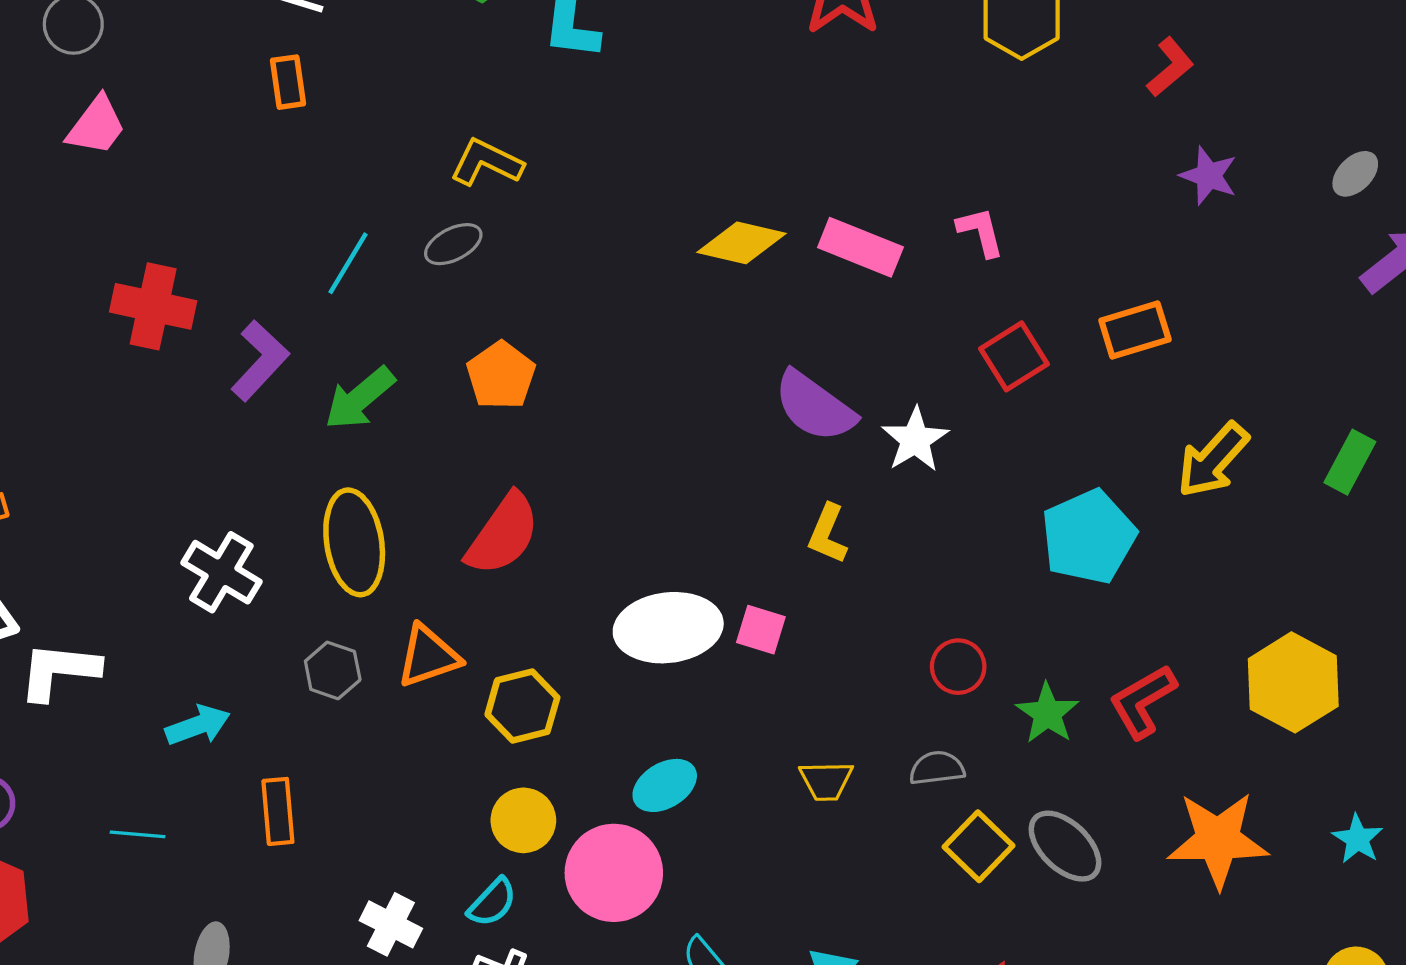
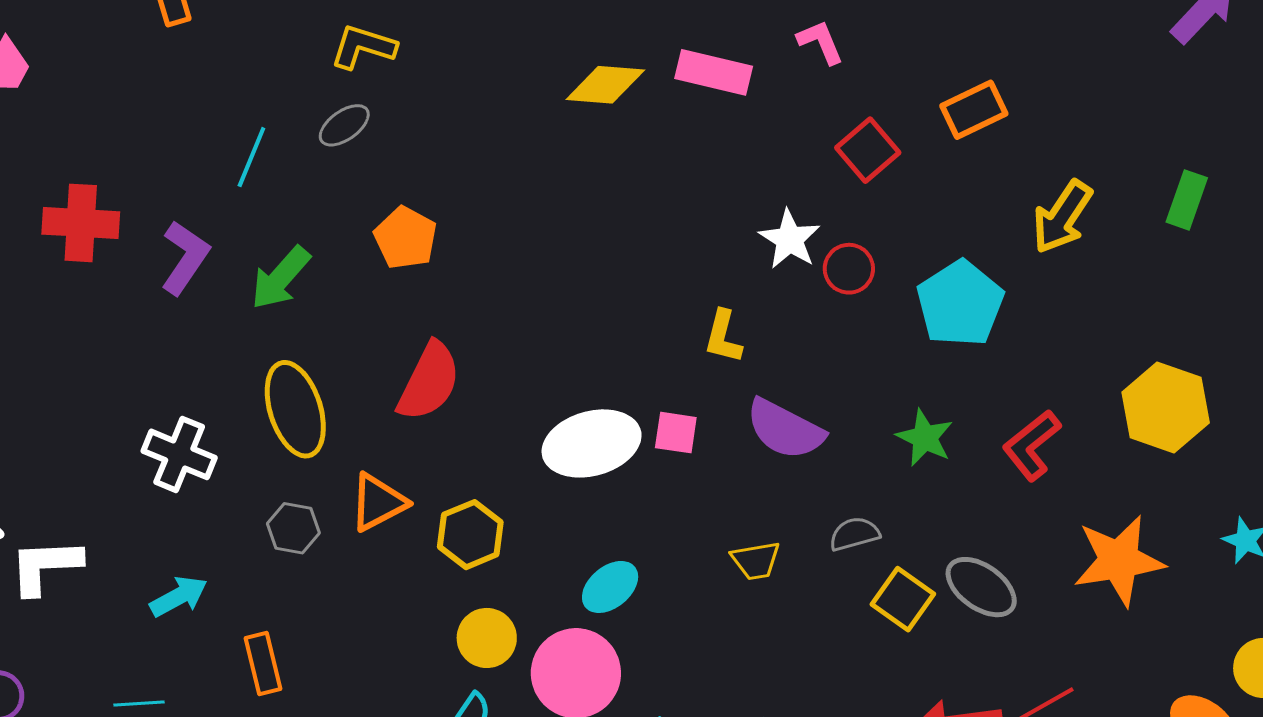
purple semicircle: (815, 406) -> (785, 429), moved
red circle: (958, 667) -> (849, 269), moved
green star: (1047, 713) -> (925, 438), moved

